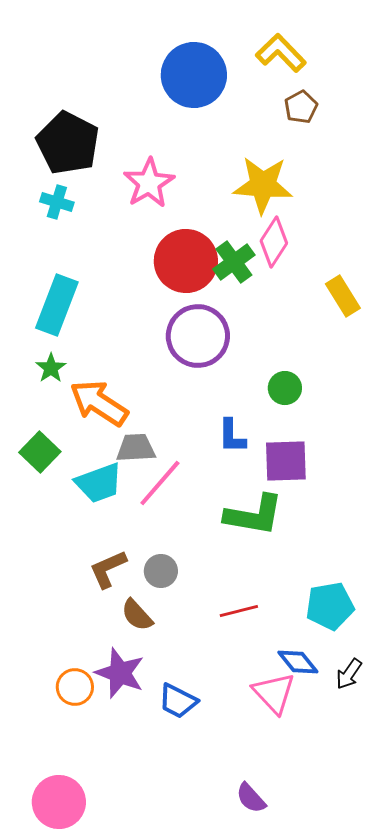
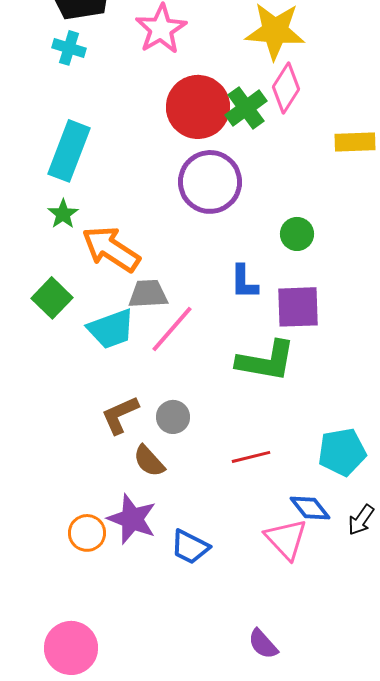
yellow rectangle: (343, 296) -> (355, 142), turned -60

